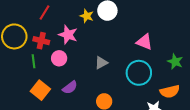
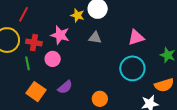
red line: (45, 13) -> (23, 14), moved
pink triangle: (144, 42) -> (136, 37), turned -36
gray triangle: (101, 63) -> (95, 38), moved, turned 40

